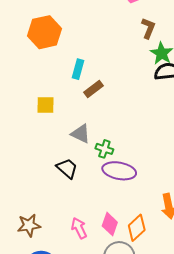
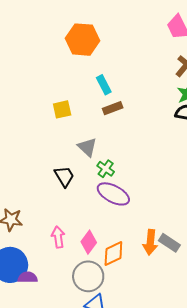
cyan rectangle: (78, 69) -> (104, 85), turned -60
yellow square: (45, 105) -> (62, 109), turned -30

